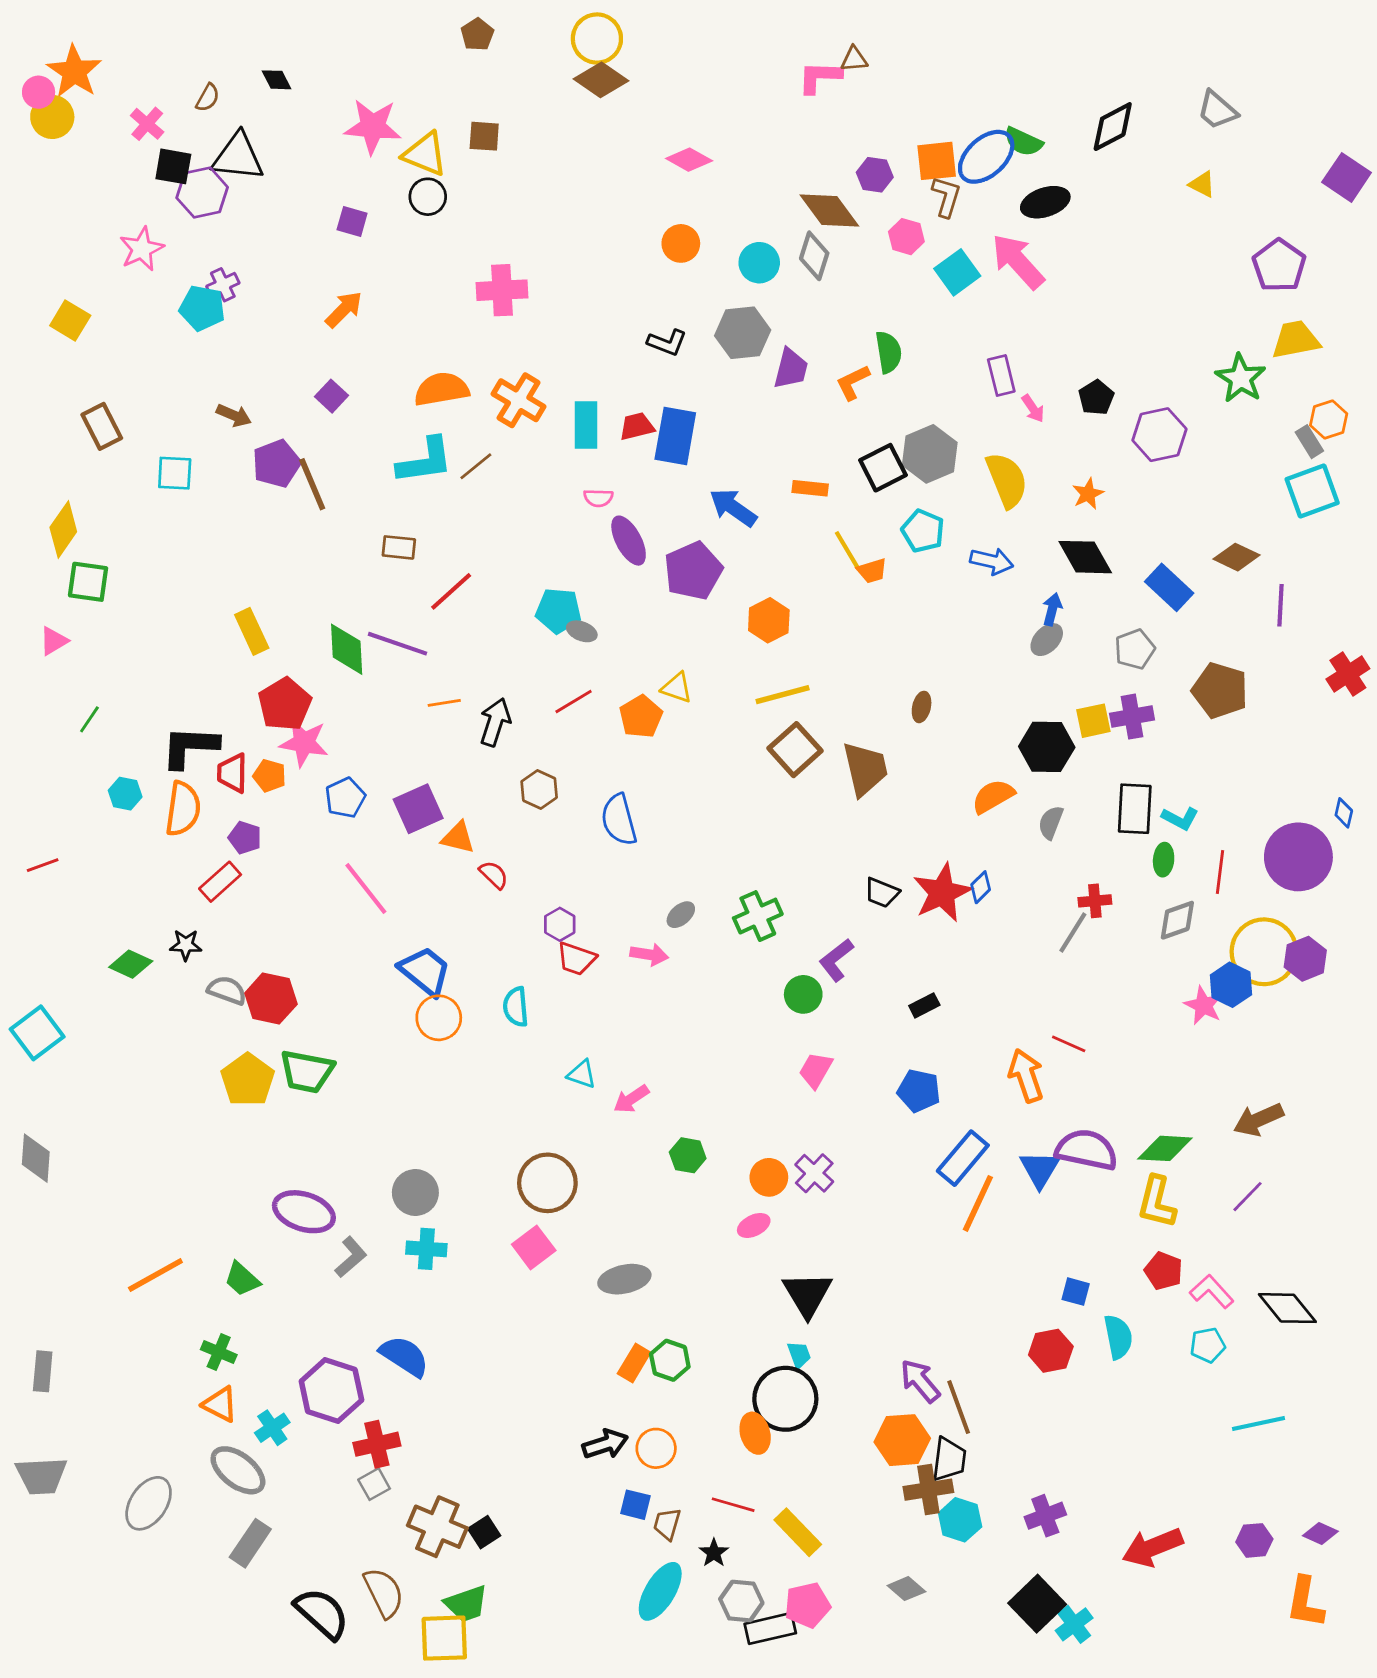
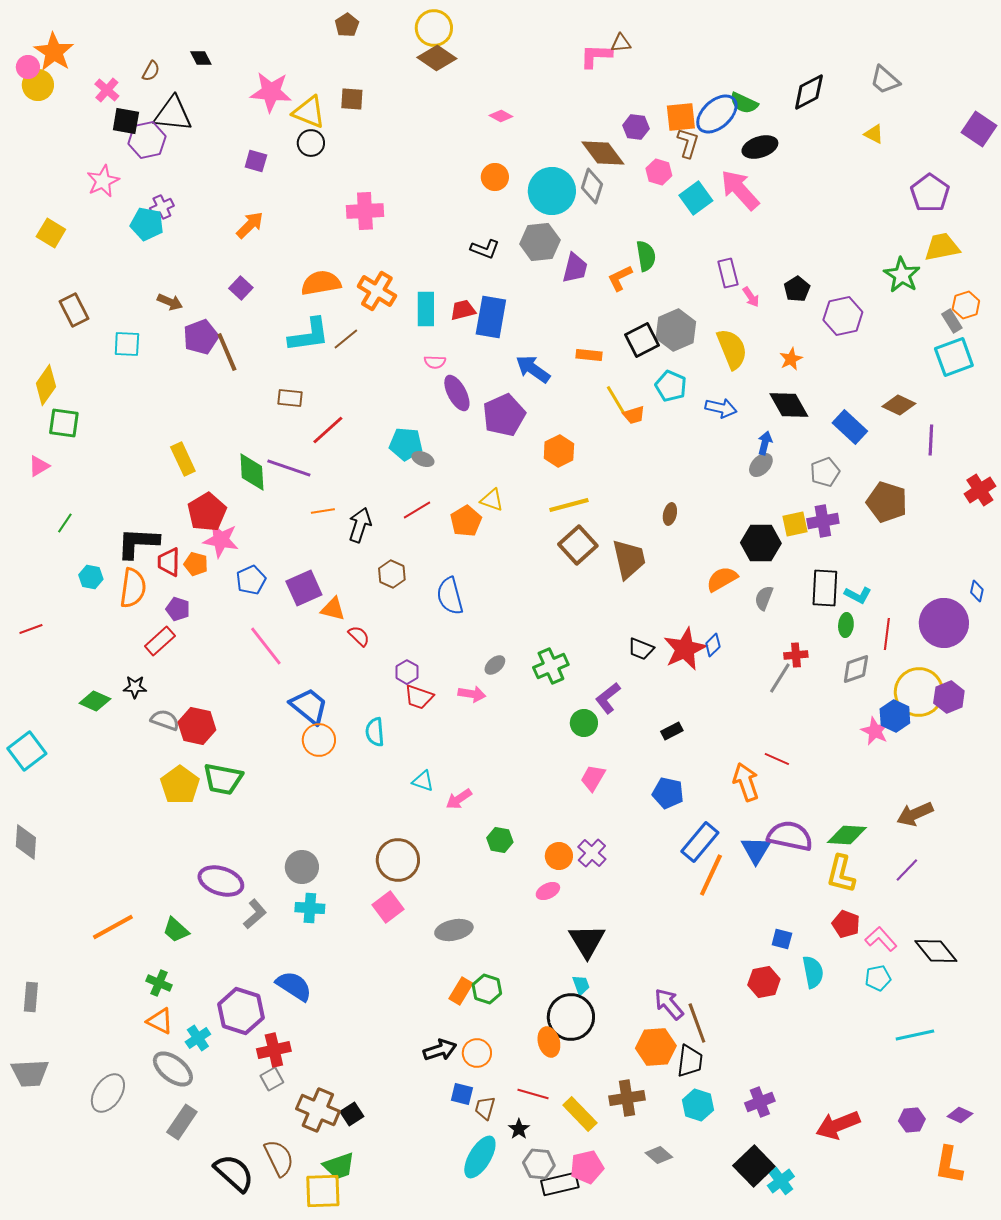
pink diamond: (689, 160) -> (501, 116), size x0.7
cyan circle: (759, 263) -> (552, 191), size x1.6
brown cross: (928, 1490) -> (627, 1098), moved

